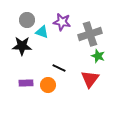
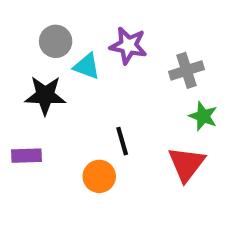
gray cross: (90, 34) -> (186, 70), size x0.7
black line: (59, 68) -> (122, 141), turned 48
purple rectangle: (26, 83) -> (26, 156), moved

